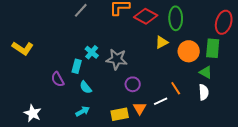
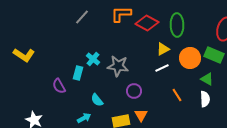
green rectangle: (213, 48) -> (214, 55), turned -72
cyan semicircle: (86, 87) -> (97, 100), moved
white line: (161, 101) -> (162, 68), moved

